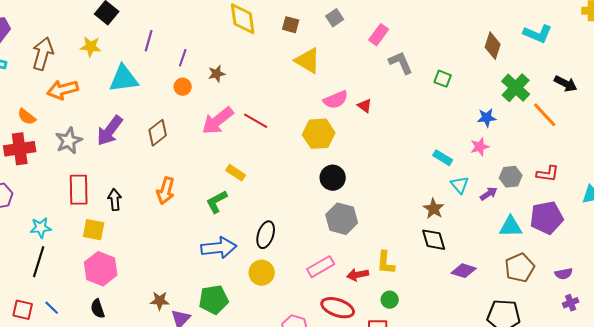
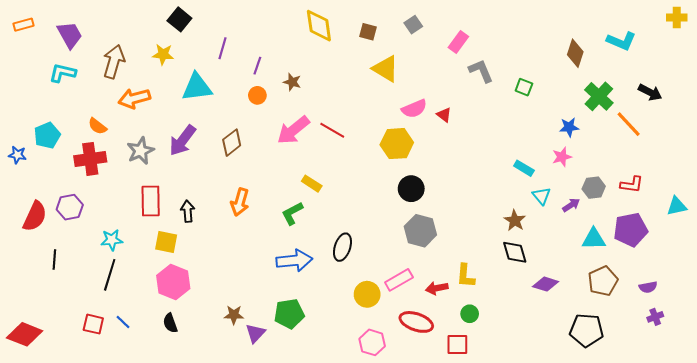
brown star: (217, 74) -> (292, 82), turned 30
yellow circle: (262, 273) -> (367, 294), moved

